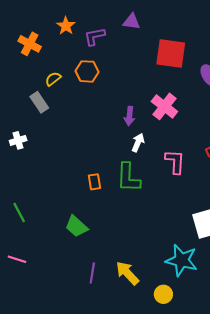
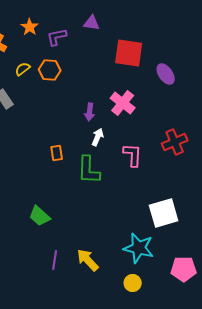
yellow semicircle: (53, 79) -> (23, 69), moved
orange rectangle: (94, 182) -> (57, 153), moved
yellow circle: (163, 294) -> (133, 283), moved

